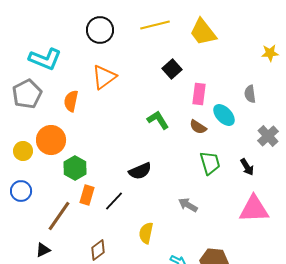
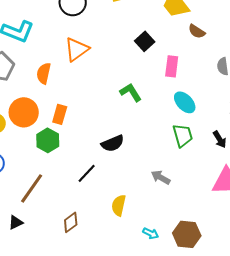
cyan ellipse: (224, 115) -> (185, 102), moved
brown semicircle: (198, 127) -> (197, 31), moved
orange rectangle: (87, 195) -> (60, 114), moved

